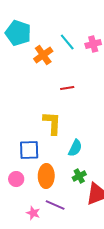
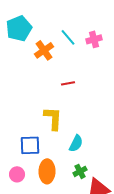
cyan pentagon: (18, 33) -> (19, 28), turned 30

